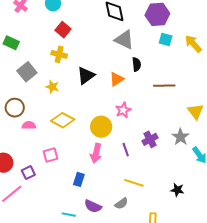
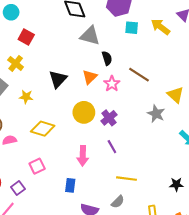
yellow cross: (59, 54) -> (16, 63), moved, turned 35
brown line: (164, 86) -> (139, 75), turned 45
pink star: (123, 110) -> (112, 84), moved
yellow circle: (101, 127) -> (84, 112), moved
gray star: (180, 137) -> (156, 114), moved
purple cross: (150, 139) -> (109, 118), moved
black star: (177, 190) -> (176, 184), moved

